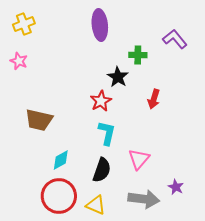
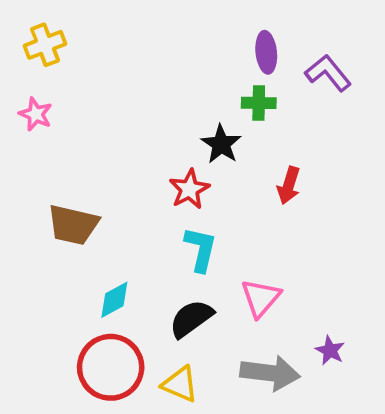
purple ellipse: (100, 25) -> (266, 52), moved, size x0.7
black semicircle: (102, 170) -> (191, 319), turned -145

